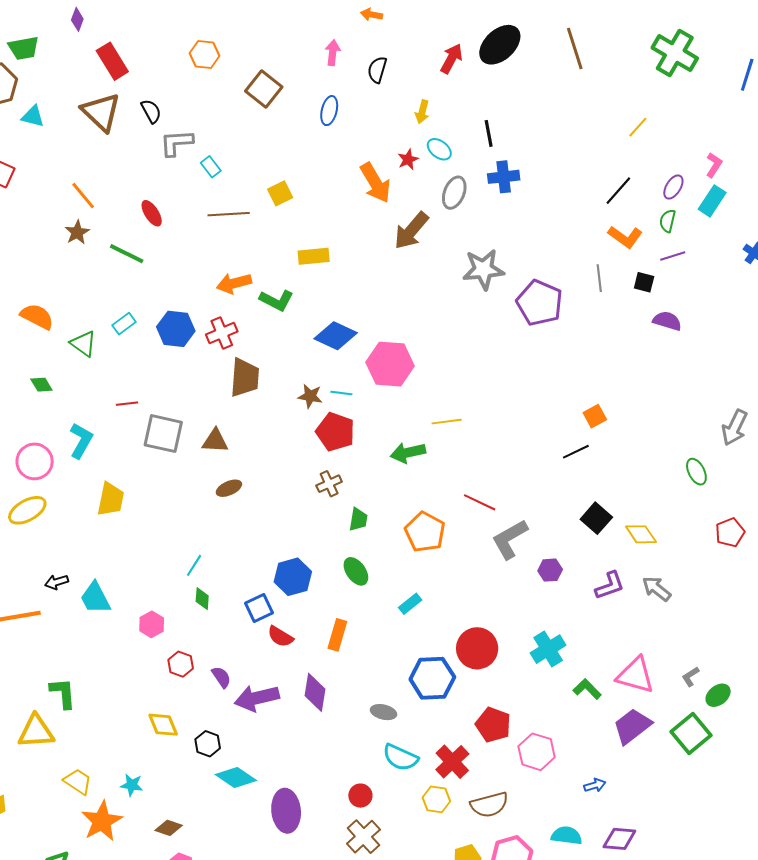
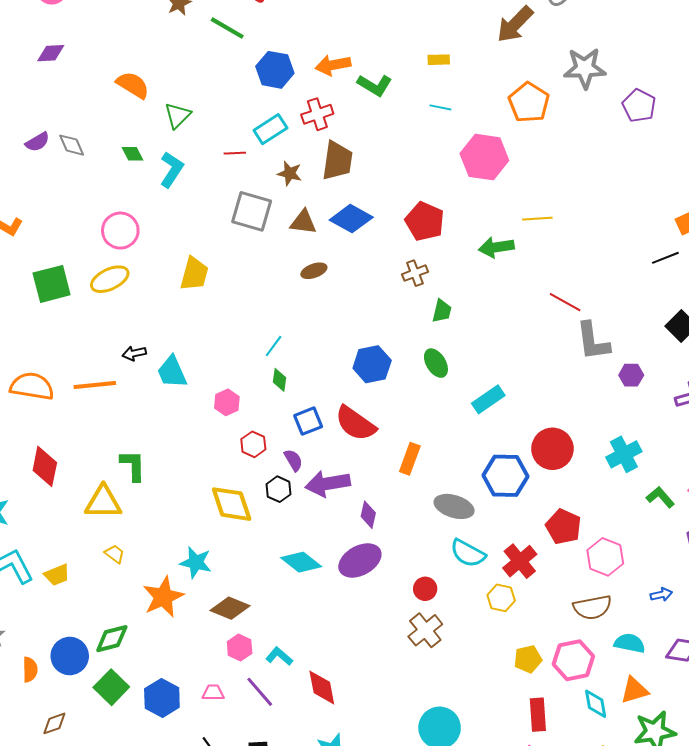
yellow rectangle: (314, 256) -> (439, 60), moved, size x0.7
purple pentagon: (540, 303) -> (639, 106), size x0.7
cyan rectangle: (124, 324) -> (270, 129), moved, size x1.4
blue hexagon: (176, 329) -> (275, 70), moved
blue diamond: (336, 336) -> (351, 219), moved
green triangle: (83, 344) -> (178, 115), turned 36
cyan line: (341, 393) -> (440, 107), moved
brown star: (310, 396) -> (290, 173), moved
red line: (127, 404) -> (235, 153), moved
cyan L-shape: (81, 441) -> (172, 170), moved
orange pentagon: (425, 532) -> (529, 102), moved
gray L-shape: (510, 539) -> (593, 341), turned -72
cyan rectangle: (410, 604) -> (488, 399), size x1.4
blue square: (259, 608) -> (308, 421), moved
orange rectangle: (337, 635) -> (410, 459), moved
red semicircle: (280, 637) -> (355, 423), size x1.6
purple diamond: (315, 692) -> (368, 515), moved, size x0.7
gray ellipse: (384, 712) -> (454, 506), size x1.5
yellow diamond: (163, 725) -> (232, 504), size x1.4
black hexagon: (208, 744) -> (279, 489), moved
yellow trapezoid: (78, 782) -> (115, 554), moved, size x0.7
cyan star: (132, 785) -> (196, 562), size x1.4
brown semicircle: (489, 805) -> (592, 607), moved
purple ellipse: (286, 811) -> (360, 560), moved, turned 63
brown diamond: (169, 828) -> (230, 608), size x1.4

